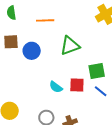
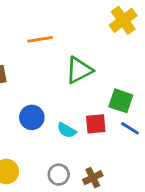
blue circle: (32, 51) -> (32, 117), moved
green square: (97, 71) -> (121, 101), turned 36

